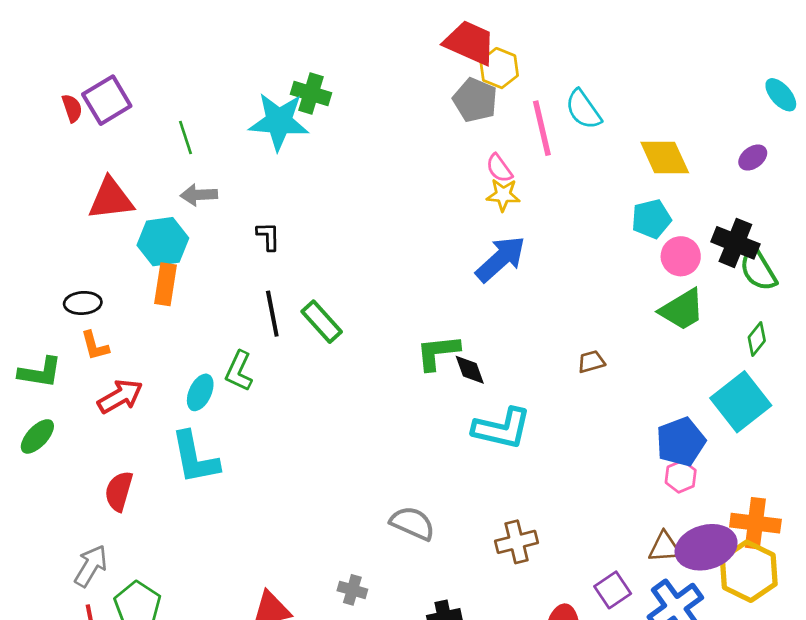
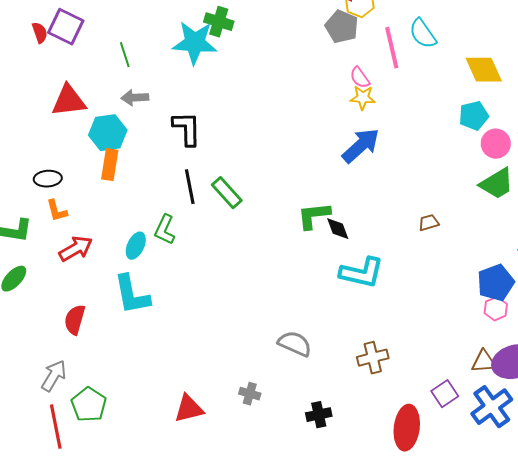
purple square: (107, 100) -> (66, 27), turned -33
black L-shape: (268, 236) -> (187, 129), size x1.6

